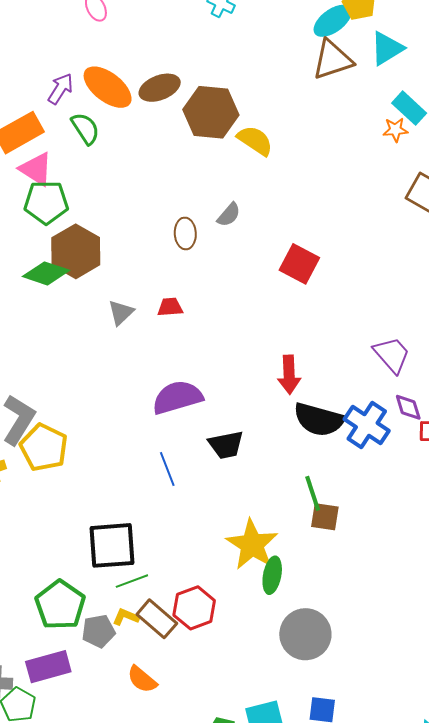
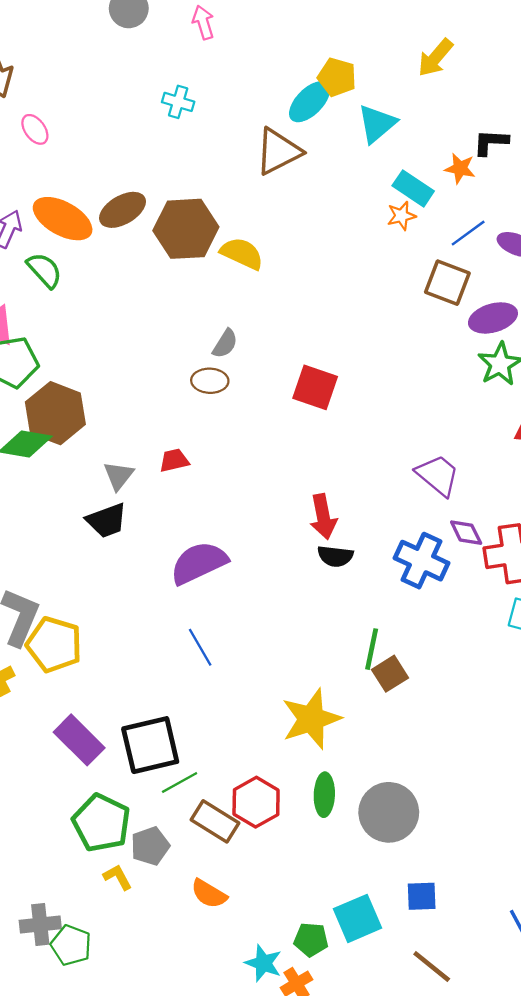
brown triangle: (332, 60) -> (278, 151), moved
brown ellipse: (185, 233) -> (210, 381), moved, turned -76
black semicircle: (319, 420) -> (335, 556), moved, size x0.6
black trapezoid: (226, 445) -> (107, 521), moved
green line: (313, 493) -> (372, 649), turned 39
brown square: (325, 517) -> (390, 674), turned -32
yellow star: (252, 545) -> (311, 719), turned 30
green ellipse: (272, 575) -> (324, 795), moved
yellow L-shape: (126, 617) -> (118, 877), moved, turned 48
purple rectangle: (48, 667) -> (79, 740), moved, turned 69

